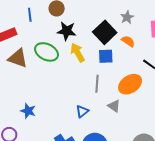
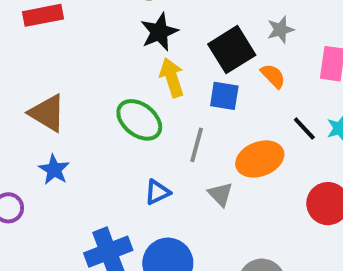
black star: (67, 31) -> (159, 32), turned 30
green ellipse: (47, 52) -> (139, 120), moved
brown triangle: (18, 58) -> (47, 113), moved

